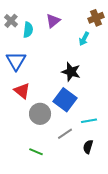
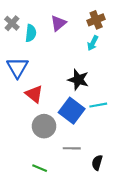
brown cross: (96, 18) -> (96, 20), moved
red triangle: (22, 91) -> (34, 94), moved
cyan line: (89, 121) -> (98, 105), moved
gray line: (65, 134) -> (72, 148), turned 35

